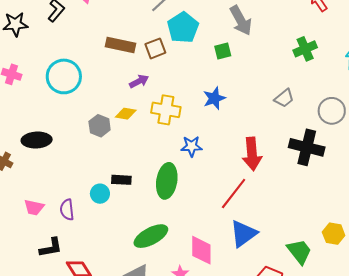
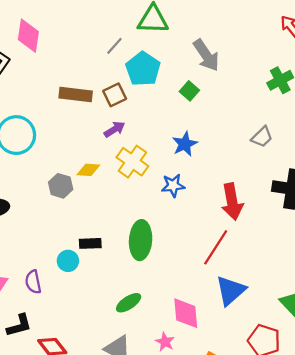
green square: (223, 51) -> (189, 91), turned -30
purple arrow: (139, 81) -> (115, 129), moved
yellow cross: (166, 110) -> (132, 162), turned 32
blue star: (191, 146) -> (173, 186), moved
green ellipse: (151, 236) -> (129, 303), size x0.7

